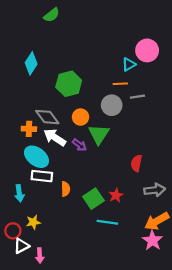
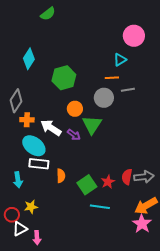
pink circle: (147, 50) -> (134, 36), moved
gray diamond: (47, 117) -> (16, 101), moved, turned 70
red semicircle: (136, 163) -> (127, 177), moved

